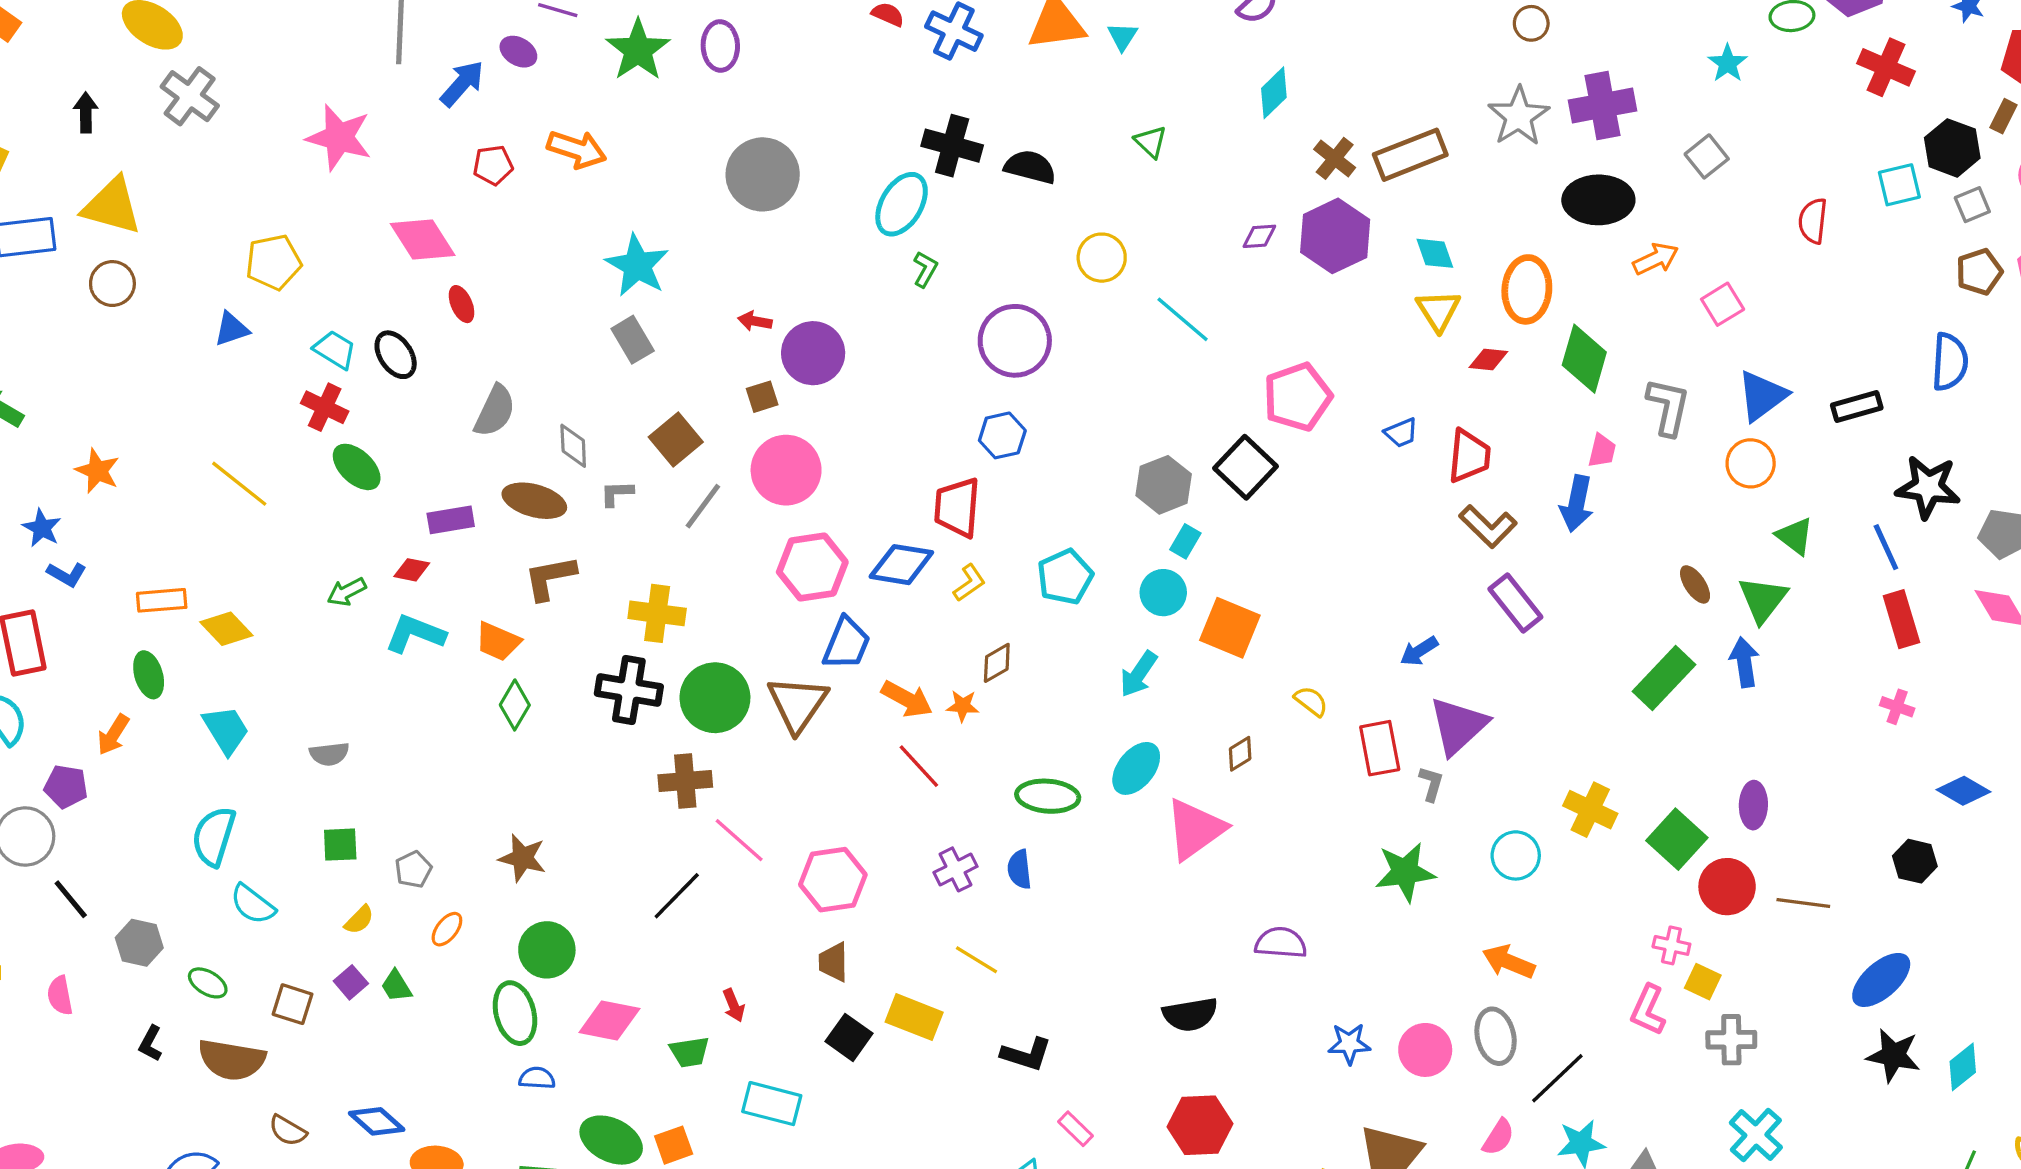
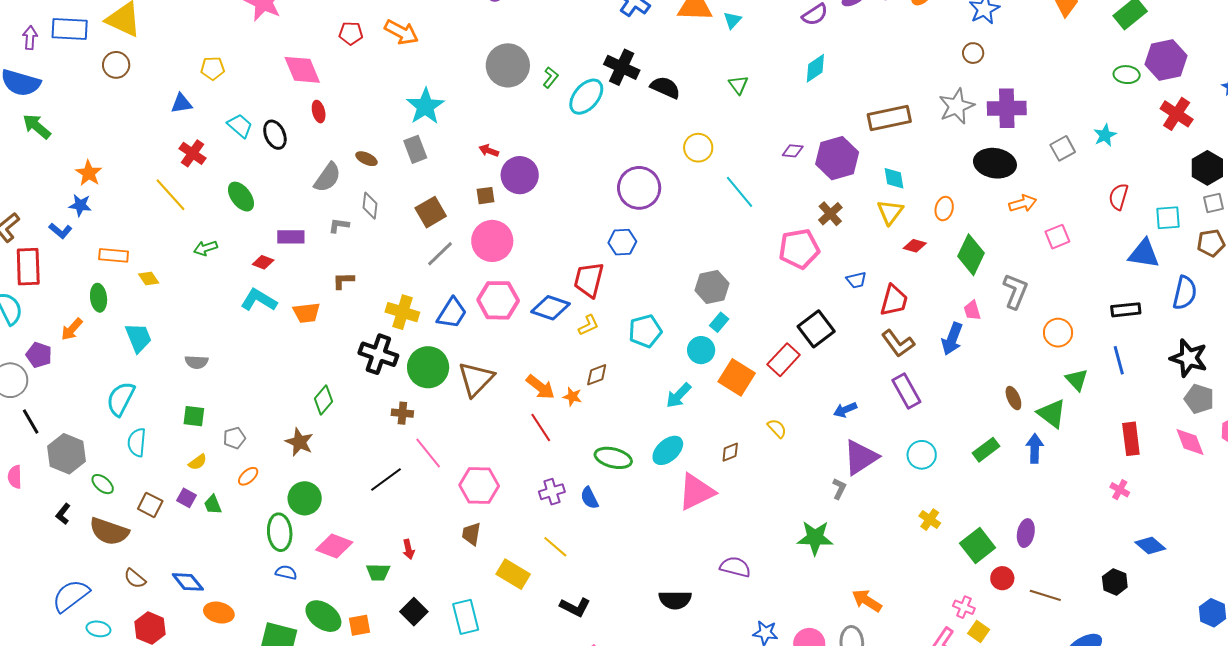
cyan star: (1728, 63) -> (1105, 135), moved
brown cross: (1335, 158) -> (830, 214), moved
cyan square: (1899, 185) -> (1168, 218), moved
yellow pentagon: (273, 262) -> (213, 68), size x0.7
green L-shape: (925, 269) -> (551, 77), moved
orange ellipse: (1527, 289) -> (944, 209), size x0.6
blue triangle: (1762, 396) -> (1144, 254), moved, turned 36
red cross: (325, 407) -> (193, 153), moved
pink trapezoid: (1602, 451) -> (972, 310), turned 140
black square: (1246, 467) -> (816, 329), moved
black star: (1928, 487) -> (1189, 358), moved
gray L-shape: (617, 493) -> (339, 225), moved
brown ellipse: (534, 501) -> (366, 159), moved, size x0.6
blue star: (42, 528) -> (80, 205), moved, turned -30
blue line: (1886, 547) -> (1119, 360), moved
brown L-shape: (550, 578) -> (343, 281), size x0.7
green arrow: (347, 592) -> (205, 248), moved
green triangle: (1763, 599) -> (1052, 413), turned -40
yellow diamond: (226, 629) -> (149, 278), size x0.7
orange trapezoid: (498, 641) -> (306, 313), turned -40
blue trapezoid: (846, 644) -> (452, 313), moved
green rectangle: (1664, 678) -> (986, 450), size x0.7
green diamond: (515, 705) -> (323, 400), moved
red rectangle: (1380, 748) -> (784, 360), moved, turned 44
brown cross: (685, 781) -> (402, 413), size x0.7
yellow cross: (1590, 810) -> (930, 520), size x0.7
cyan circle: (1516, 855) -> (922, 455), moved
blue semicircle: (1019, 869) -> (589, 498), turned -30
red circle: (1727, 887) -> (1002, 578), size x0.7
cyan semicircle: (253, 904) -> (137, 442), turned 48
gray hexagon: (139, 943) -> (66, 454), size x1.4
purple square: (351, 982) -> (187, 498), turned -30
black square: (849, 1037) -> (414, 612), moved
cyan rectangle: (772, 1104) -> (466, 617), moved, turned 52

